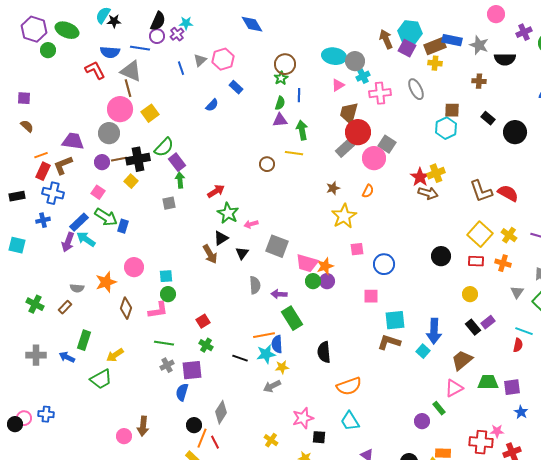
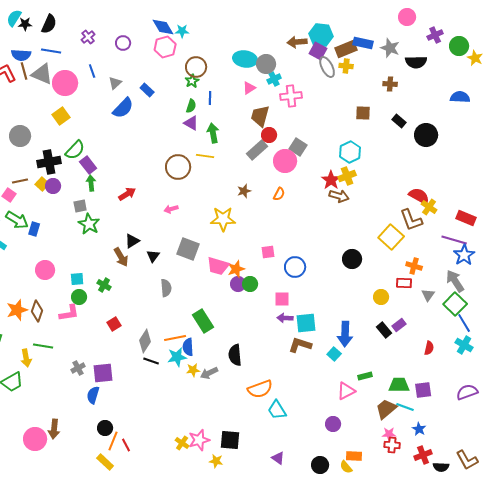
black semicircle: (158, 21) -> (49, 24), moved
cyan star: (186, 23) -> (182, 31), moved
purple circle: (157, 36) -> (123, 43), moved
brown arrow: (386, 39) -> (297, 42), turned -72
pink hexagon: (223, 59) -> (165, 47), moved
gray triangle: (200, 60) -> (115, 83), moved
brown line: (128, 88) -> (24, 71), moved
gray ellipse: (416, 89) -> (327, 67), moved
blue semicircle: (212, 105) -> (123, 108), size x1.6
pink circle: (120, 109) -> (65, 83), moved
purple triangle: (280, 120) -> (191, 123), turned 35
cyan hexagon: (446, 128) -> (350, 152), moved
red circle: (358, 132) -> (269, 135), size x0.6
brown line: (119, 159) -> (20, 181), moved
purple circle: (102, 162) -> (53, 186), moved
brown circle: (267, 164) -> (178, 167), size x1.6
brown L-shape: (481, 191) -> (411, 220), moved
green star: (228, 213) -> (89, 224), moved
yellow star: (344, 216) -> (223, 219), moved, turned 30
pink arrow: (251, 224) -> (171, 209), moved
yellow cross: (509, 235) -> (429, 207), moved
red rectangle: (476, 261) -> (404, 283), moved
green circle: (313, 281) -> (250, 284), moved
orange star: (106, 282) -> (17, 310), moved
purple arrow: (279, 294) -> (285, 318), moved
cyan line: (524, 331) -> (405, 407), moved
green line: (164, 343) -> (43, 346), moved
green cross: (206, 345) -> (104, 285), moved
yellow arrow: (115, 355) -> (26, 358), turned -66
brown trapezoid: (462, 360) -> (386, 409), moved
gray arrow: (272, 386) -> (209, 373), moved
pink triangle: (454, 388) -> (346, 391), moved
green rectangle: (439, 408) -> (365, 376), moved, turned -64
gray diamond: (221, 412) -> (145, 341), moved
blue star: (521, 412) -> (419, 429), moved
pink star: (303, 418) -> (199, 440), moved
cyan trapezoid: (350, 421) -> (277, 410), moved
pink star: (497, 431) -> (389, 434), moved
pink circle: (124, 436) -> (35, 439), size x1.5
black square: (319, 437) -> (230, 440), size x1.5
red cross: (481, 442) -> (392, 445), size x0.7

